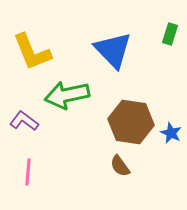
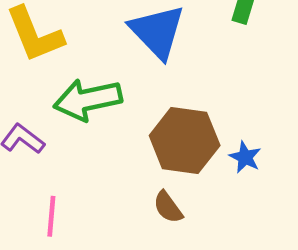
pink line: (28, 172) -> (51, 216), moved

